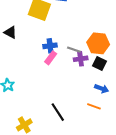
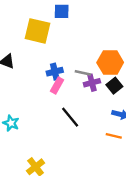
black square: (99, 64) -> (114, 86), turned 32
black line: (58, 112) -> (70, 117), moved

